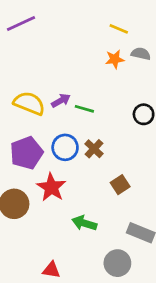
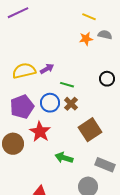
yellow semicircle: (29, 103) -> (24, 71), turned -35
green line: (84, 109) -> (67, 85), moved
brown square: (120, 185) -> (90, 130), size x1.6

